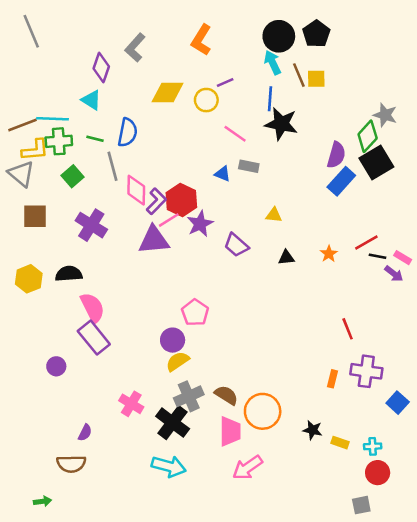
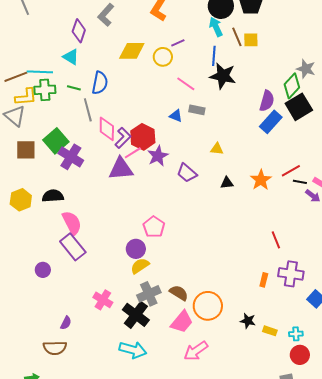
green square: (73, 176) -> (56, 141), moved, size x1.4
orange star: (329, 254) -> (261, 180), size x1.5
pink trapezoid: (230, 431) -> (182, 322), turned 40

